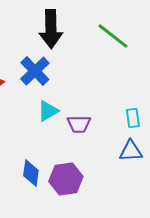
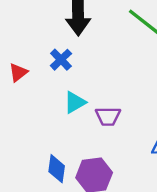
blue cross: (35, 71) -> (61, 60), size x0.7

